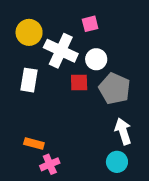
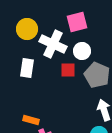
pink square: (90, 24) -> (77, 22), size x1.5

